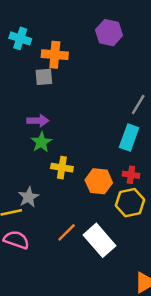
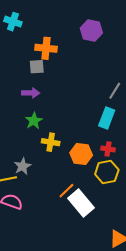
cyan cross: (20, 38) -> (13, 22), moved
purple arrow: (38, 121) -> (31, 93), moved
orange line: (67, 232) -> (66, 191), moved

